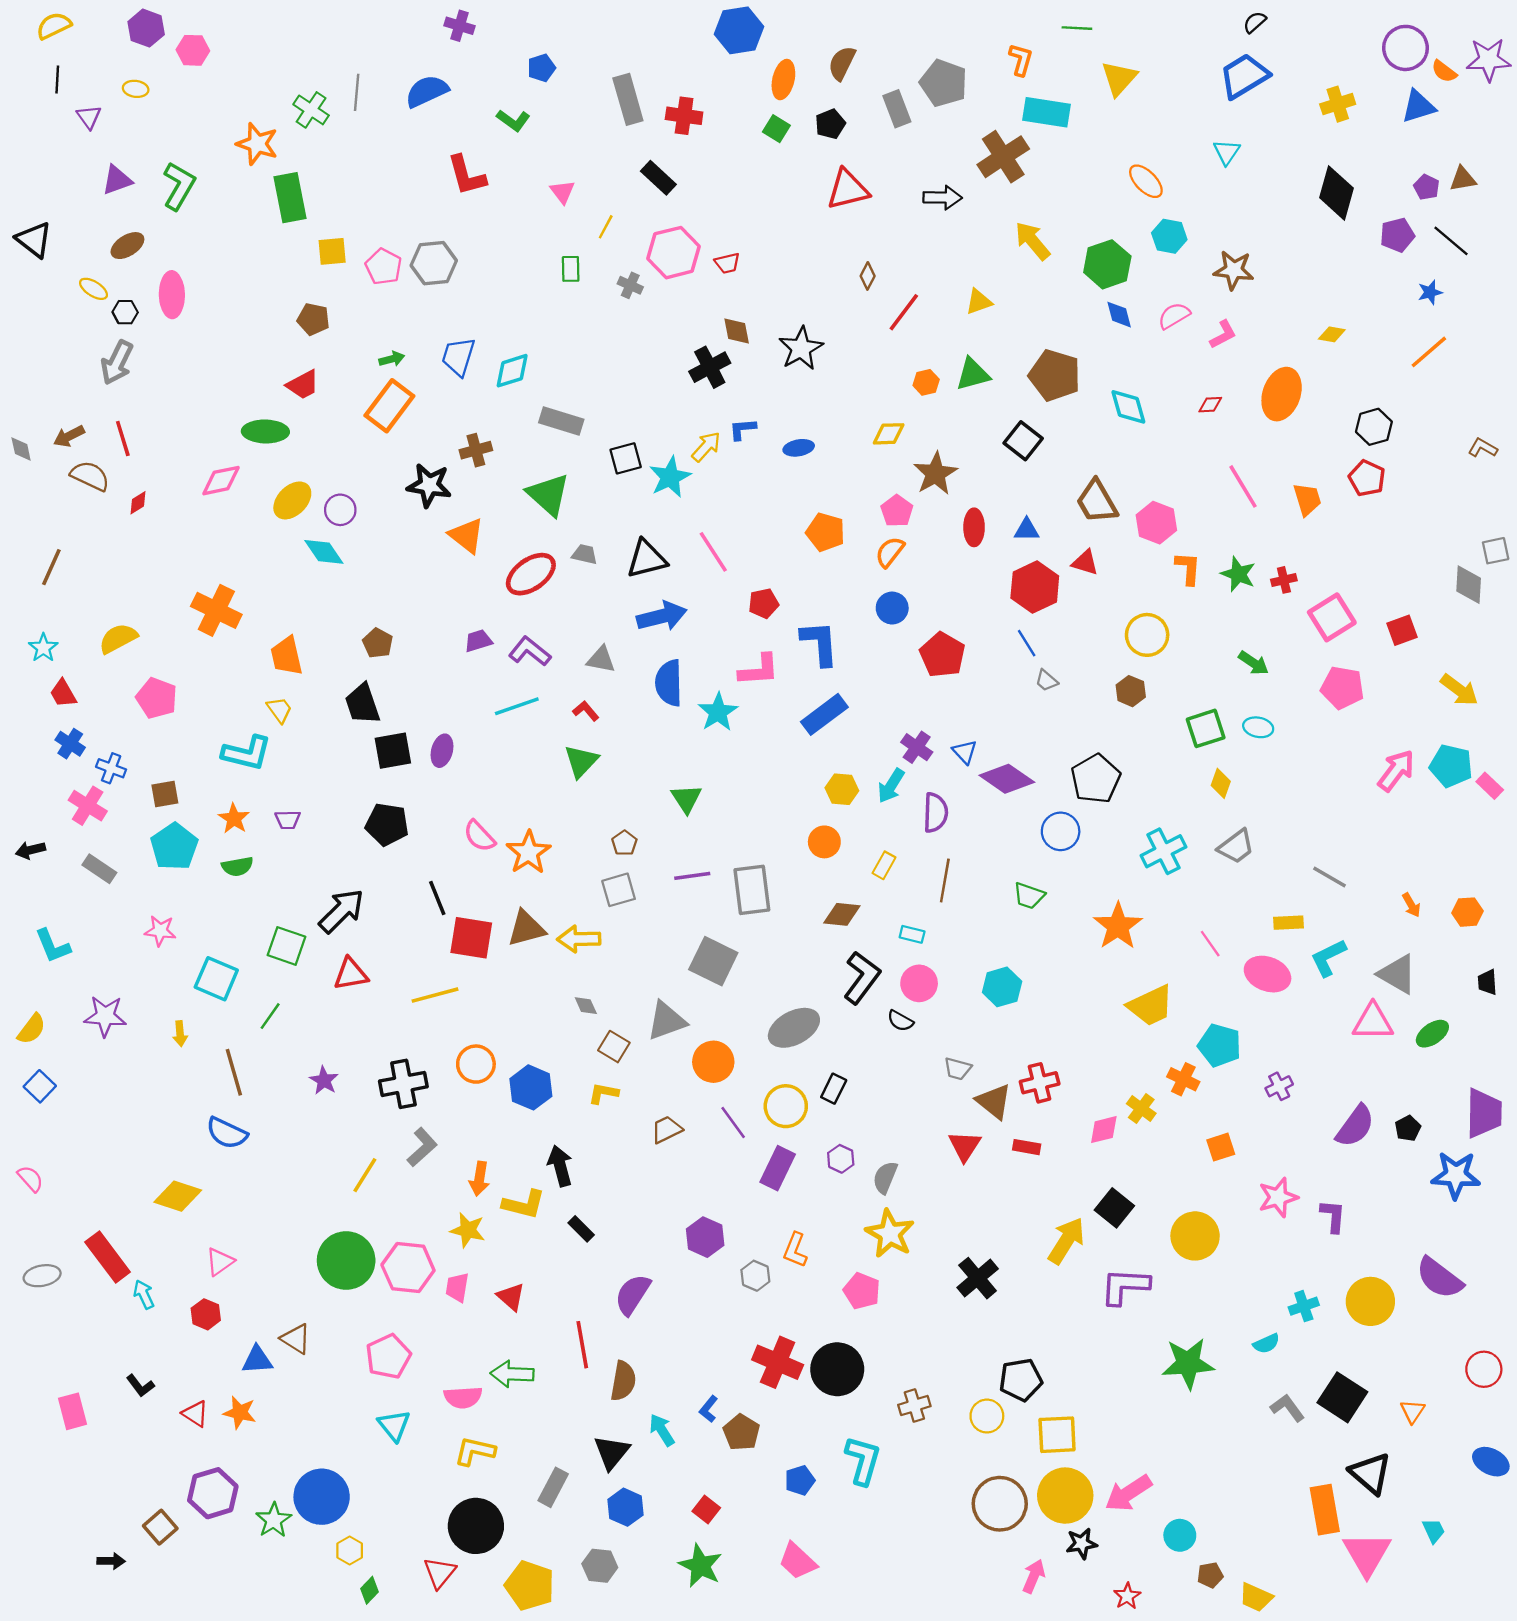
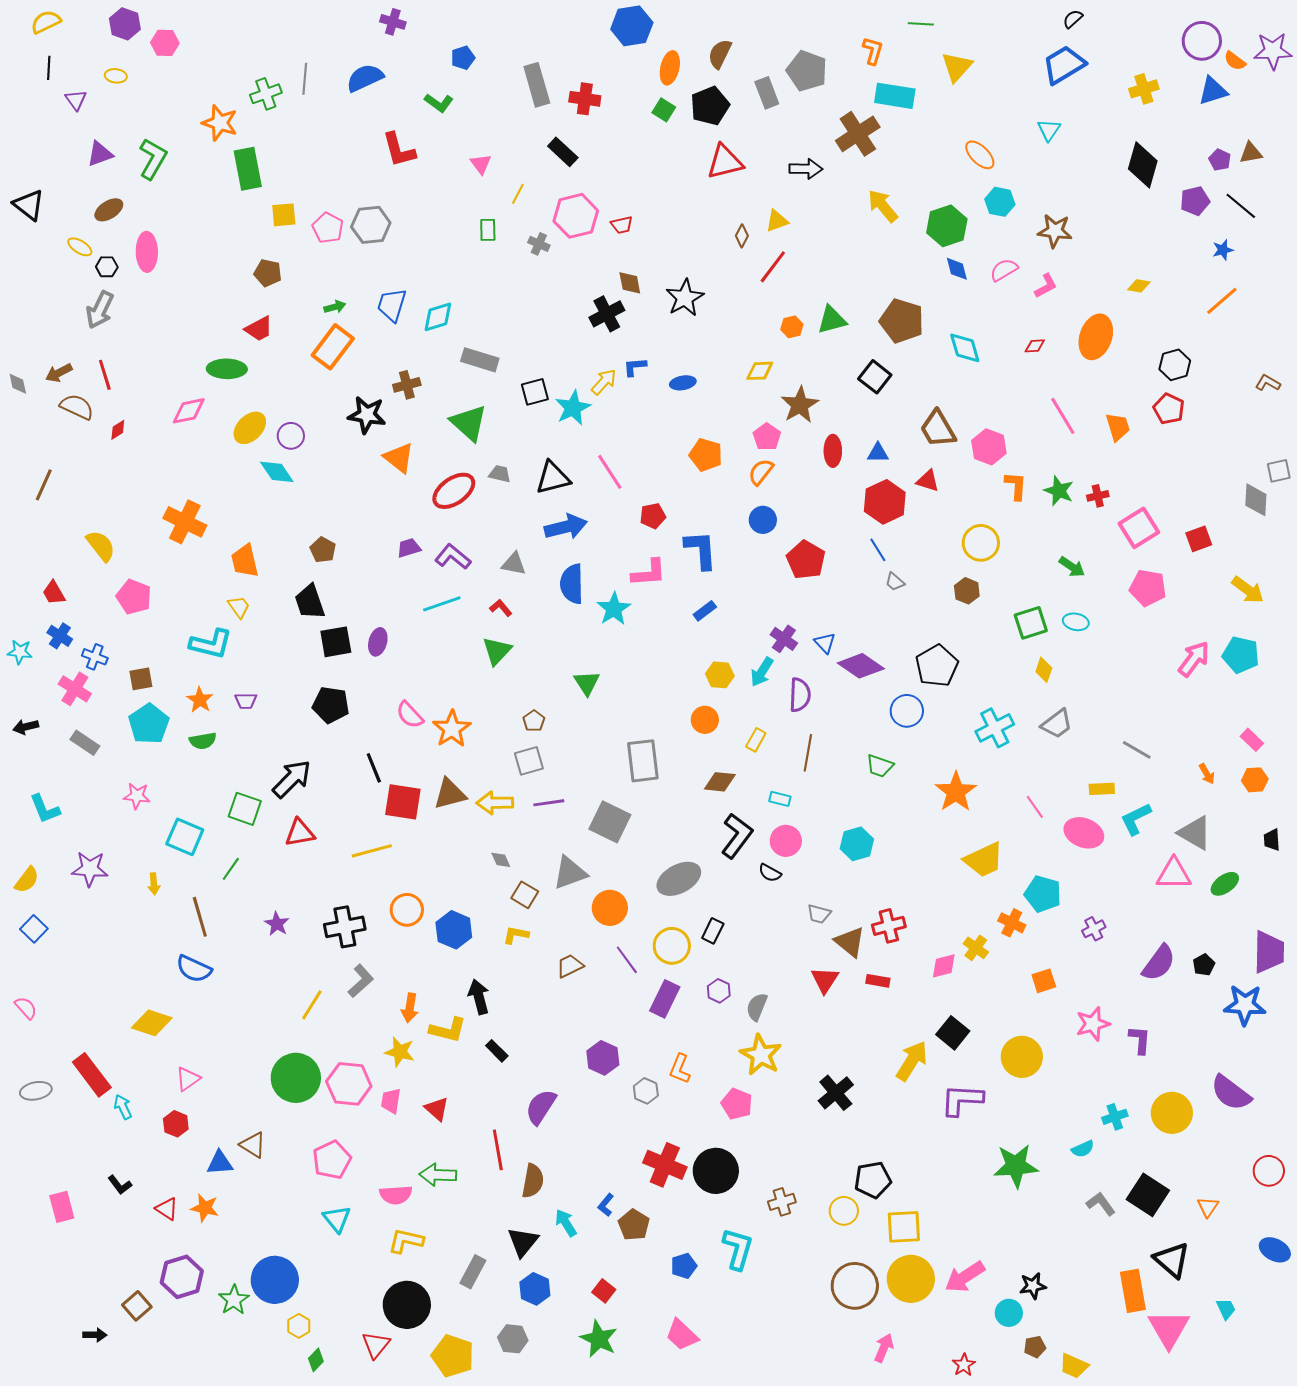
green cross: (311, 110) -> (266, 94), turned 36
black pentagon: (830, 124) -> (710, 106), size x1.5
yellow triangle: (979, 302) -> (777, 221), moved
yellow semicircle: (118, 638) -> (101, 546), turned 80
cyan star: (43, 648) -> (20, 652), moved, turned -30
blue rectangle: (824, 714) -> (705, 611), size x0.6
pink rectangle: (1490, 786) -> (1252, 740), moved
purple line: (692, 876) -> (549, 803), moved
black star: (1082, 1543) -> (1033, 1286), moved

